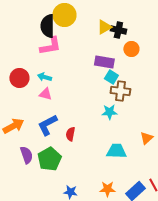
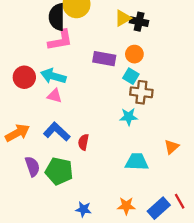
orange circle: (131, 49) -> (134, 54), moved
purple rectangle: (104, 62) -> (104, 59), moved
cyan arrow: (44, 77) -> (53, 76), size x1.5
blue L-shape: (47, 125) -> (57, 132), turned 70
green pentagon: (49, 159) -> (59, 171), turned -30

